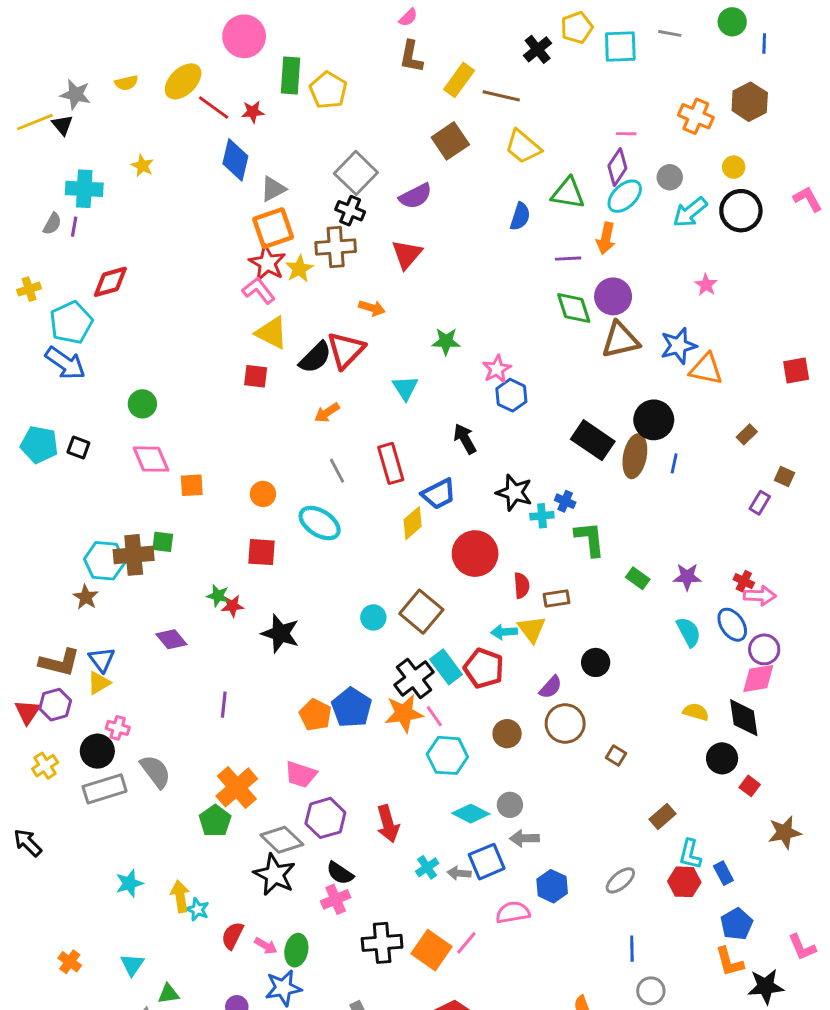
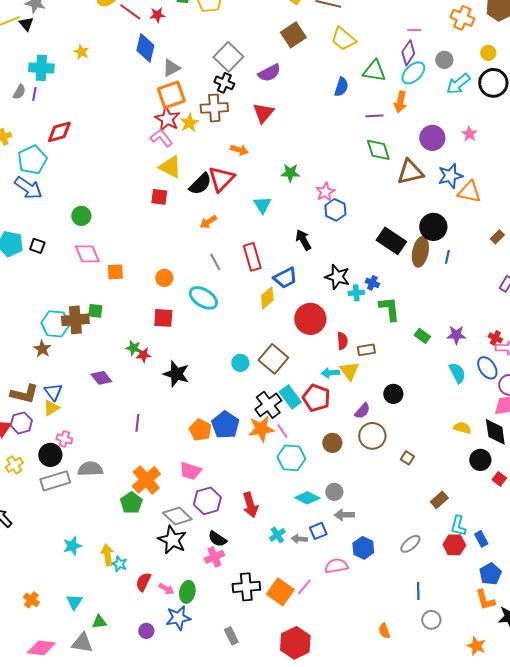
purple circle: (613, 296) -> (432, 138), moved
gray semicircle: (155, 771) -> (90, 469), turned -55
blue square: (487, 862) -> (318, 531), size x0.7

